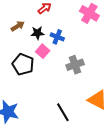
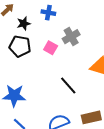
black star: (37, 33) -> (24, 23), moved
pink square: (43, 51) -> (51, 48), moved

